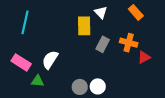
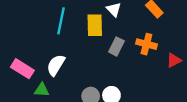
cyan line: (25, 22) -> (61, 21), moved
red triangle: (144, 57) -> (174, 60), moved

